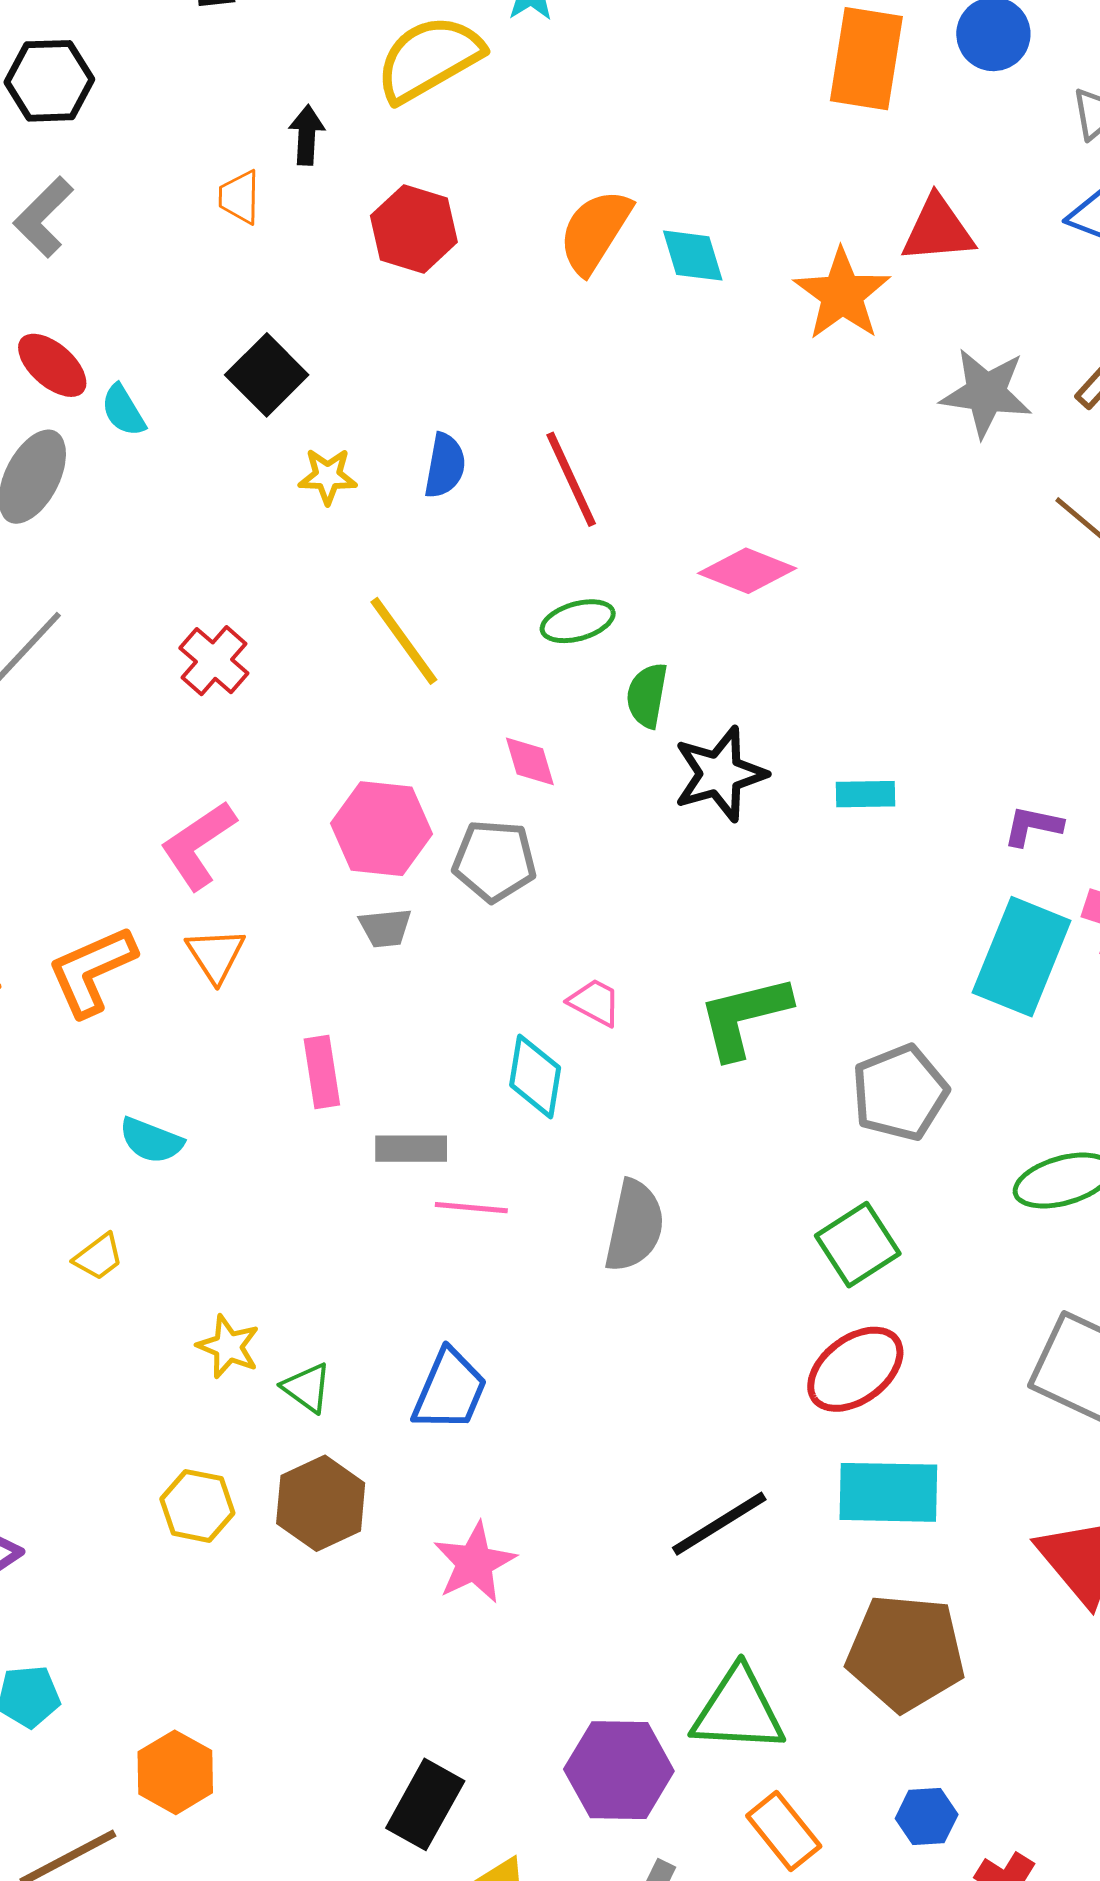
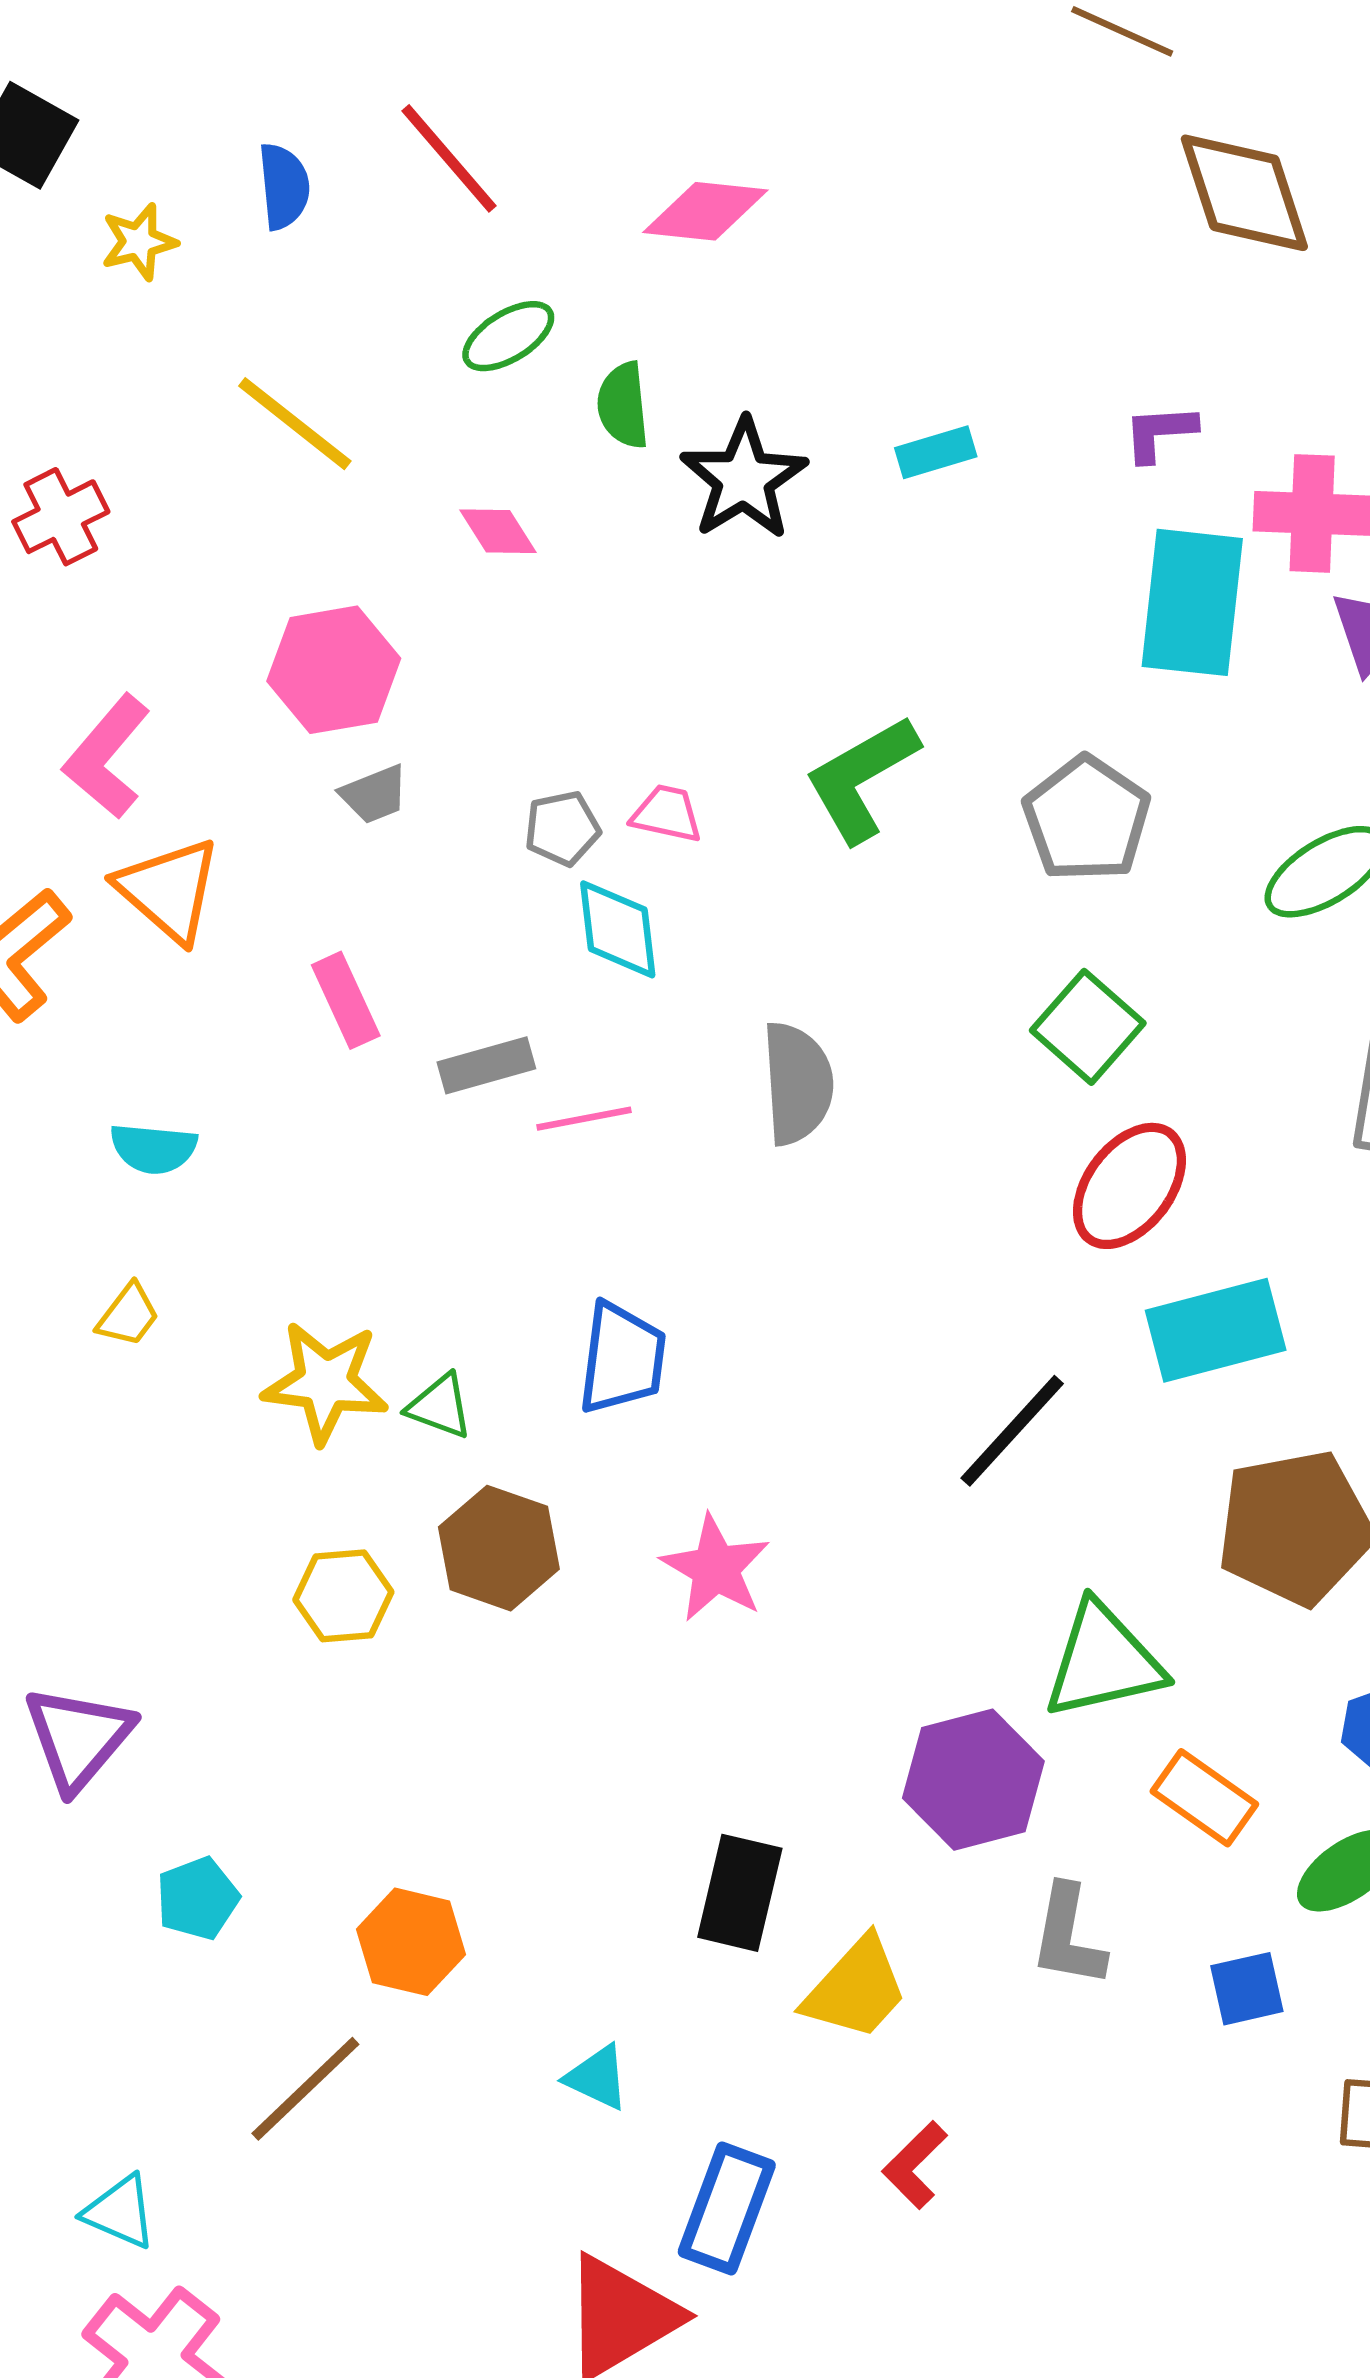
red cross: (214, 661) -> (61, 517), turned 38
gray pentagon: (494, 861) -> (562, 828), moved, size x0.7
orange triangle: (216, 955) -> (169, 890), size x1.4
yellow star: (228, 1347) -> (325, 1382), size x1.5

